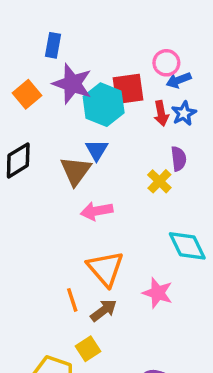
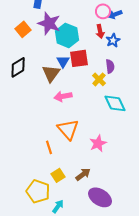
blue arrow: (179, 80) -> (115, 14), moved
red square: (128, 89) -> (79, 58), moved
red arrow: (161, 113) -> (100, 31), moved
cyan diamond: (187, 246) -> (115, 103), moved
pink star: (158, 293) -> (98, 143), turned 30
brown arrow: (104, 310) -> (83, 174), moved

